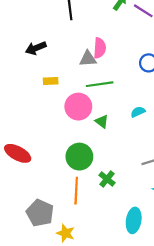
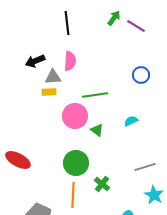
pink semicircle: (100, 48) -> (70, 61), moved
gray triangle: (88, 59) -> (53, 77), moved

